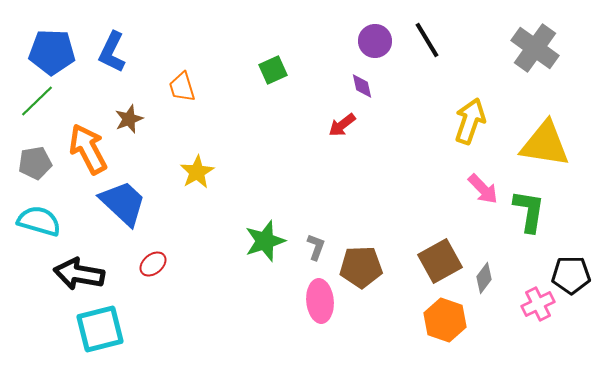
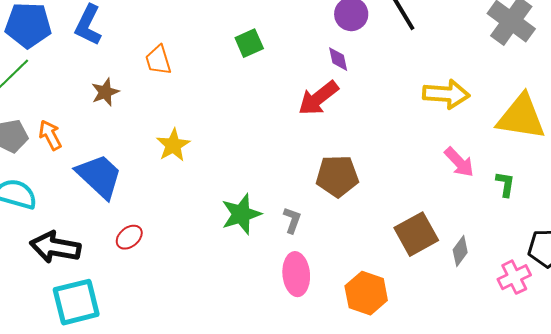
yellow arrow: (470, 121) -> (446, 94), turned 75
red arrow: (342, 125) -> (318, 98), size x1.5
orange arrow: (88, 149) -> (50, 135), moved, size x0.6
green L-shape: (529, 211) -> (505, 184), size x0.6
brown pentagon: (361, 267) -> (337, 176), moved
orange hexagon: (445, 320) -> (366, 293), moved

